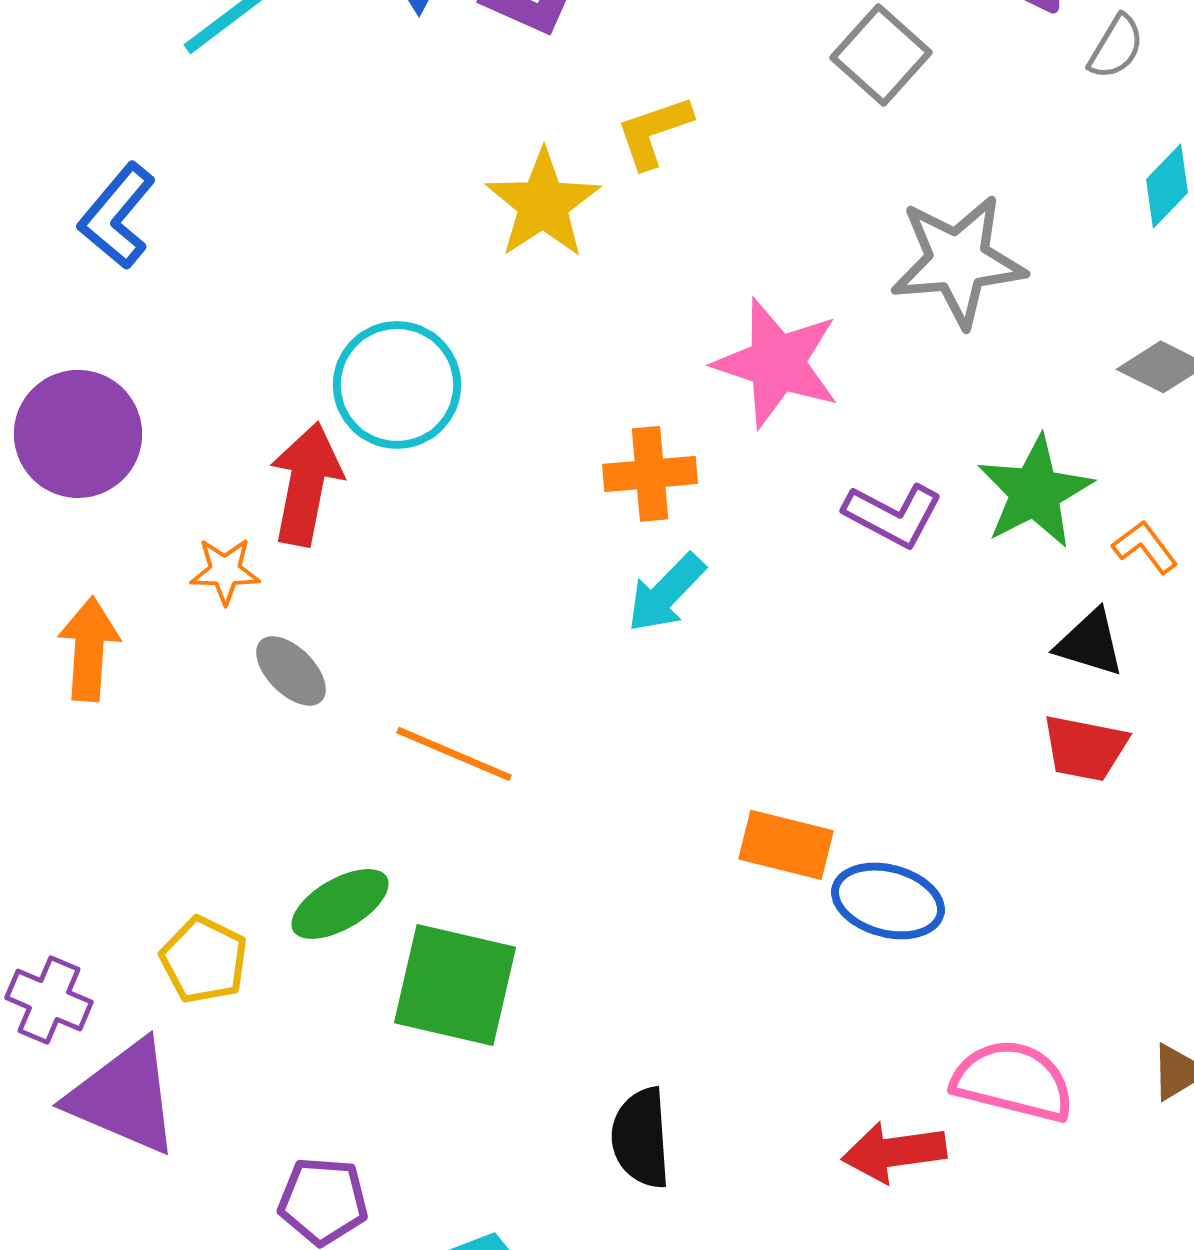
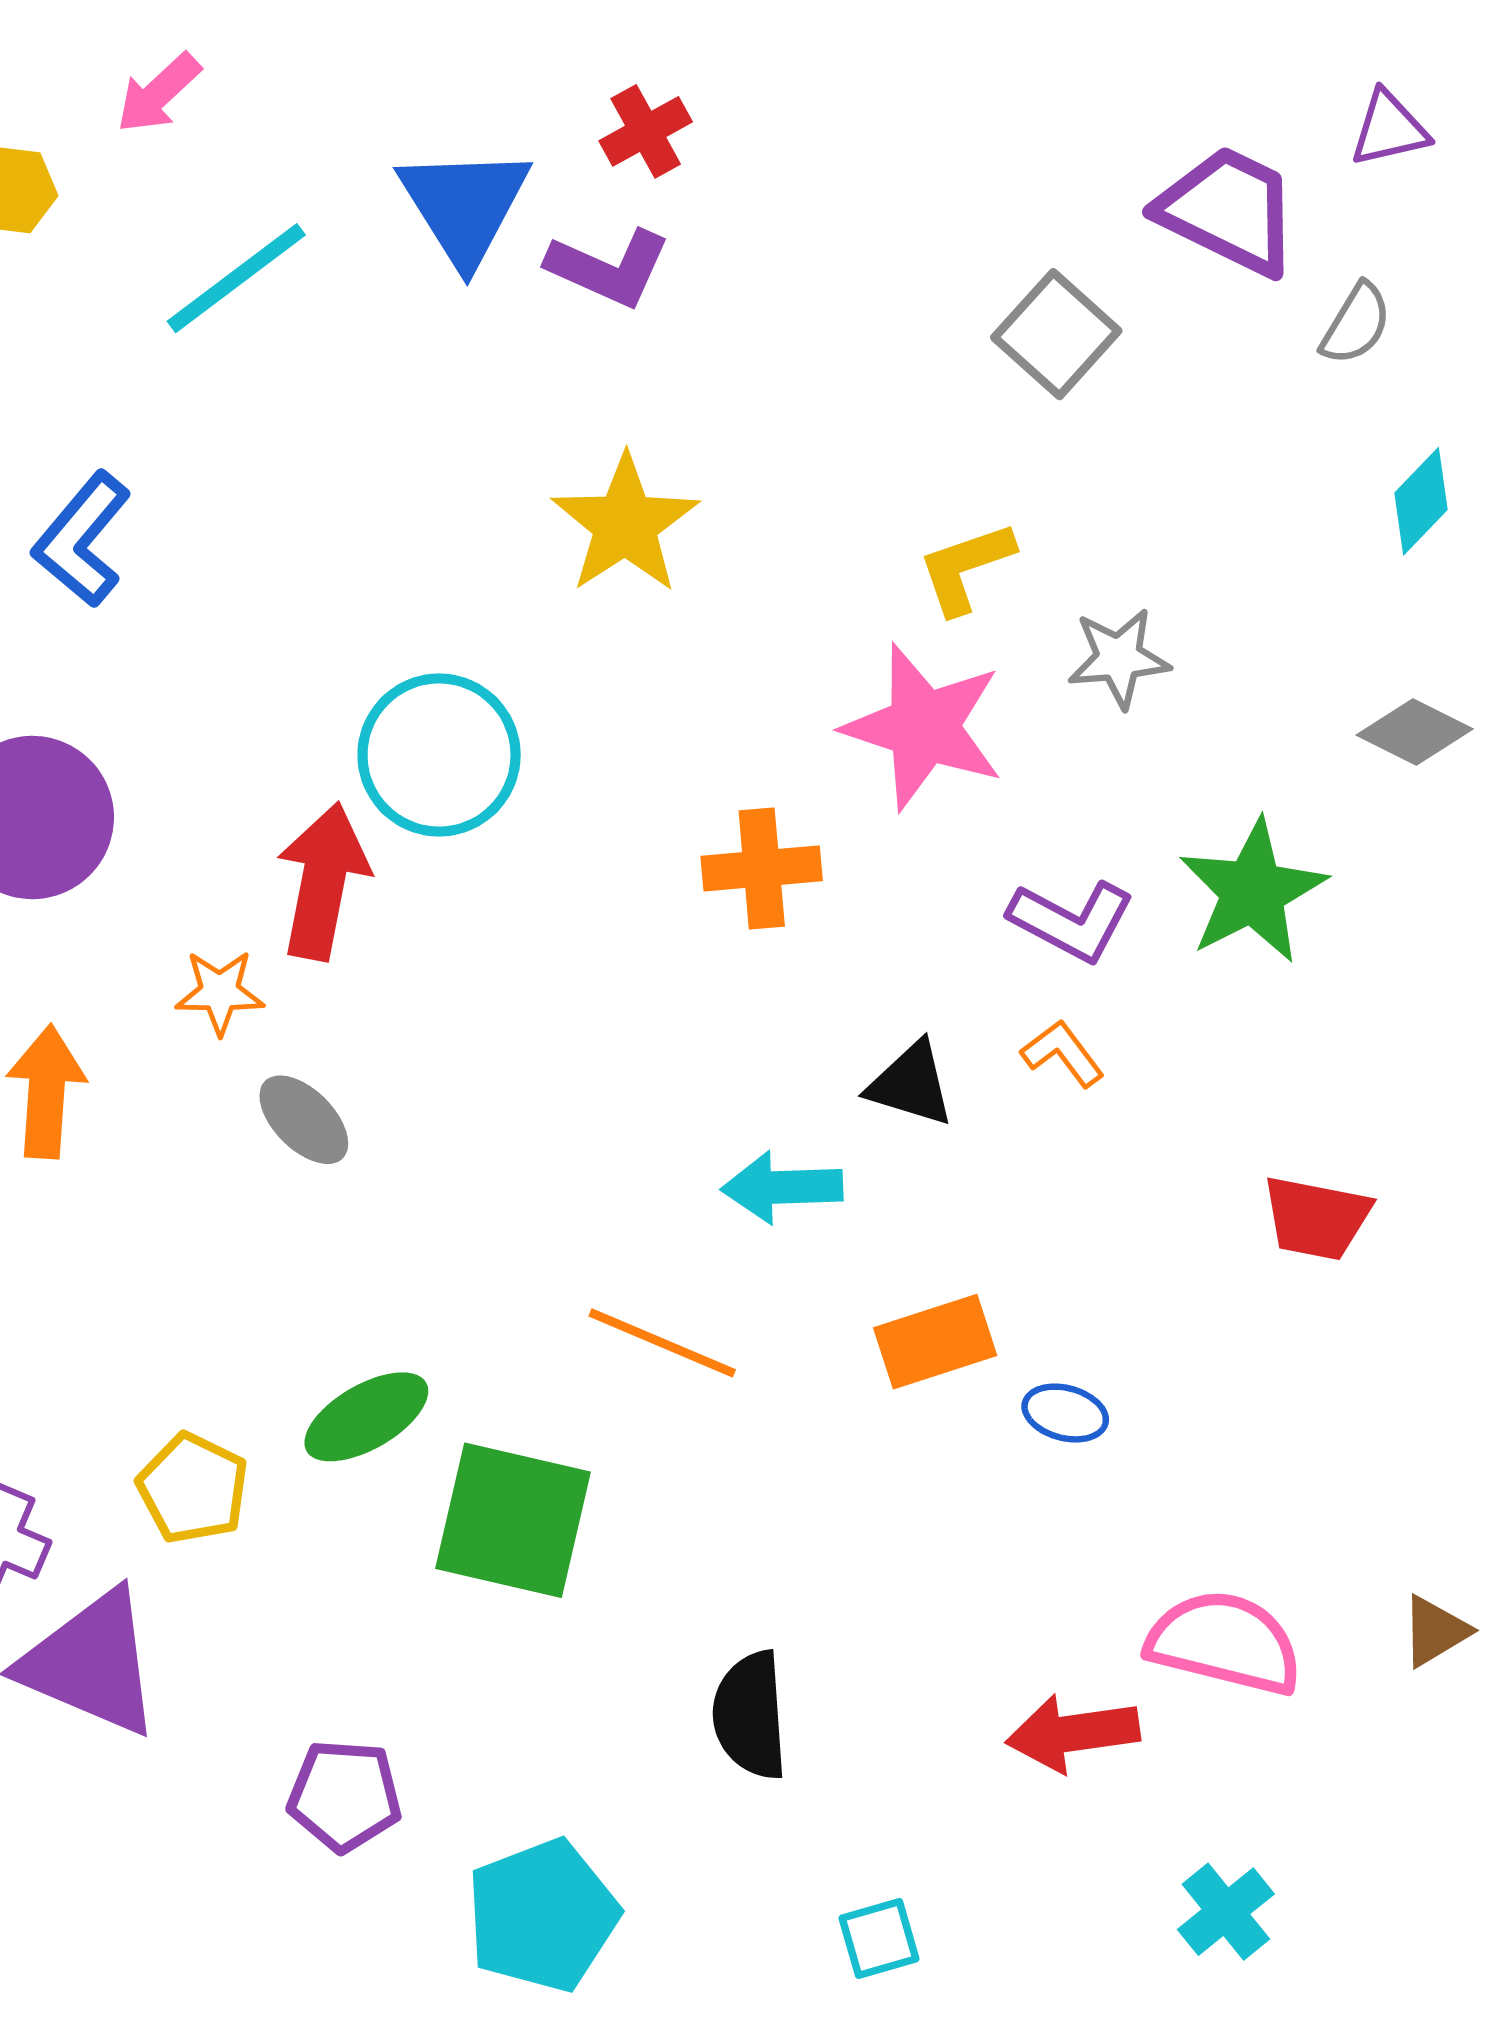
yellow L-shape: (654, 132) -> (966, 568), moved
gray star: (958, 261) -> (1119, 658), moved, size x0.6
orange L-shape: (1145, 547) -> (1063, 1053), moved
cyan arrow: (666, 593) -> (782, 1187), moved, turned 44
black triangle: (1090, 643) -> (911, 1084), moved
orange line: (454, 754) -> (662, 1343), moved
orange rectangle: (786, 845) -> (935, 1342), turned -32
blue ellipse: (888, 901) -> (1065, 1413), size x0.6

